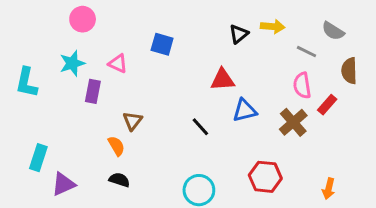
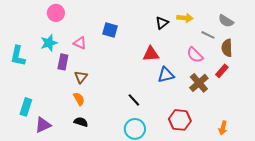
brown semicircle: (349, 71) -> (227, 48), moved
pink semicircle: (302, 85) -> (195, 55), moved, turned -36
brown triangle: (133, 121) -> (81, 77), moved
black line: (200, 127) -> (134, 100), moved

